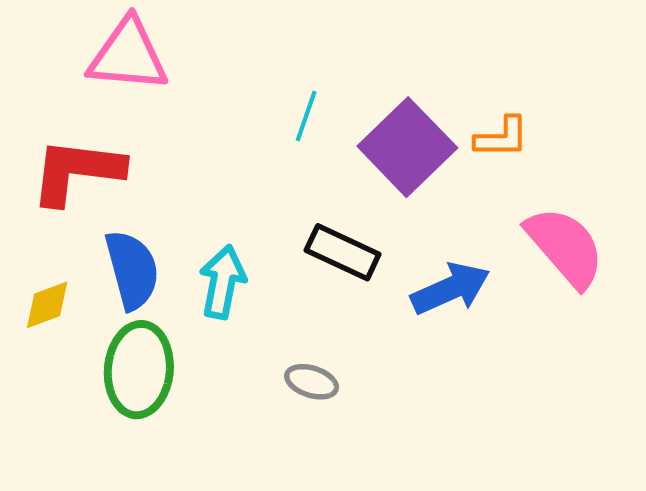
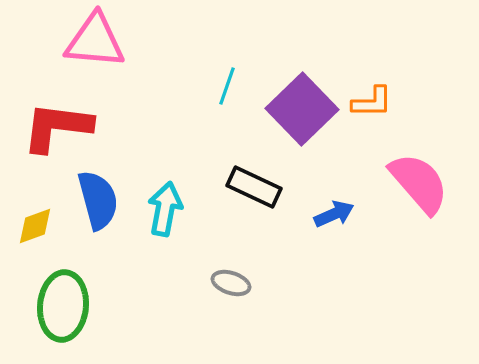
blue arrow: (450, 289) -> (334, 214), size x0.7
green ellipse: (139, 370) -> (63, 306), moved

